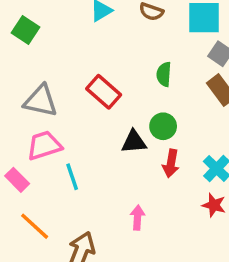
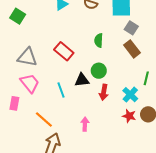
pink trapezoid: (44, 145) -> (30, 83), turned 70
cyan line: (72, 177) -> (61, 90), moved
pink rectangle: (17, 180) -> (14, 103), turned 56
orange line: (35, 226) -> (44, 120), moved

